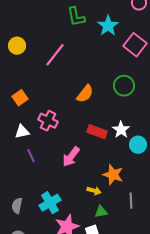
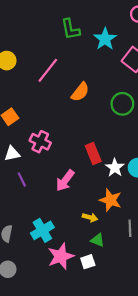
orange semicircle: (85, 94) -> (80, 92), moved
white star: (121, 130) -> (115, 168), moved
red rectangle: (97, 132) -> (93, 154), turned 48
green triangle: (101, 212) -> (98, 240), turned 32

